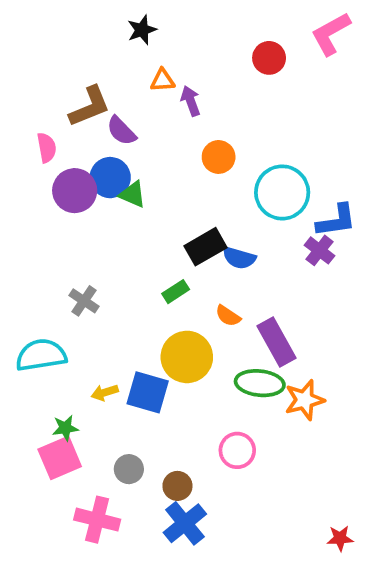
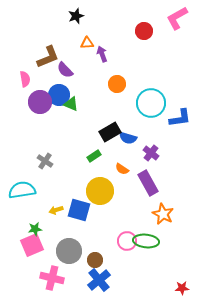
purple cross: (320, 250) -> (151, 153), moved
green ellipse: (260, 383) -> (146, 241), moved
orange star: (305, 400) -> (163, 214), turned -30
gray circle: (129, 469) -> (69, 251), size x1.6

